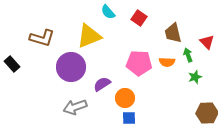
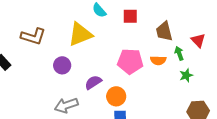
red square: (139, 18) -> (130, 16), turned -35
purple circle: (71, 67) -> (62, 65), size x0.6

